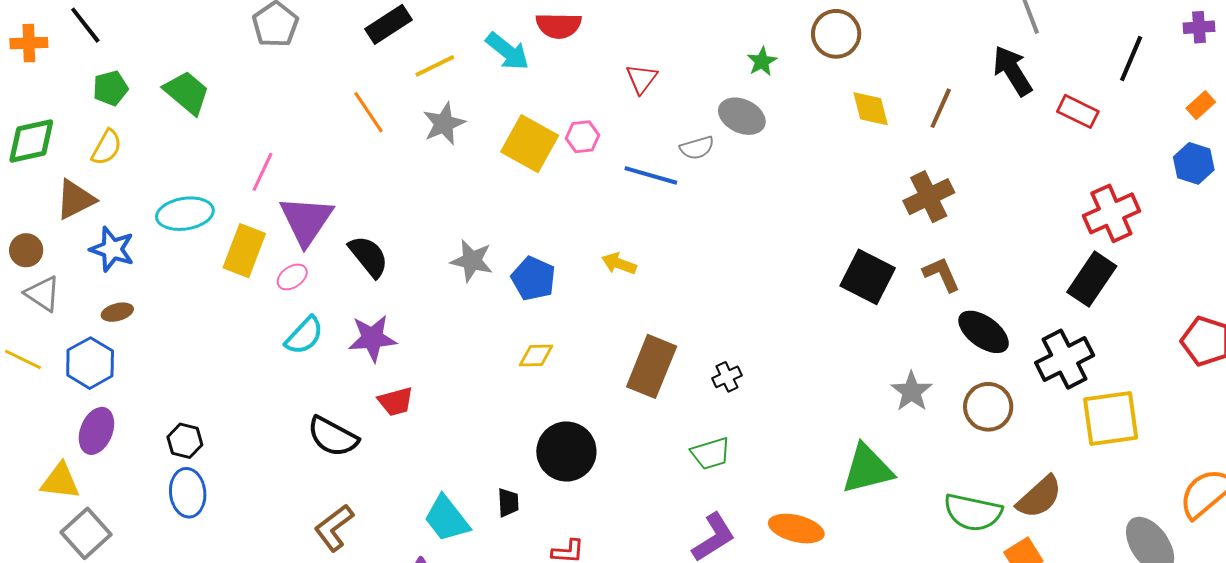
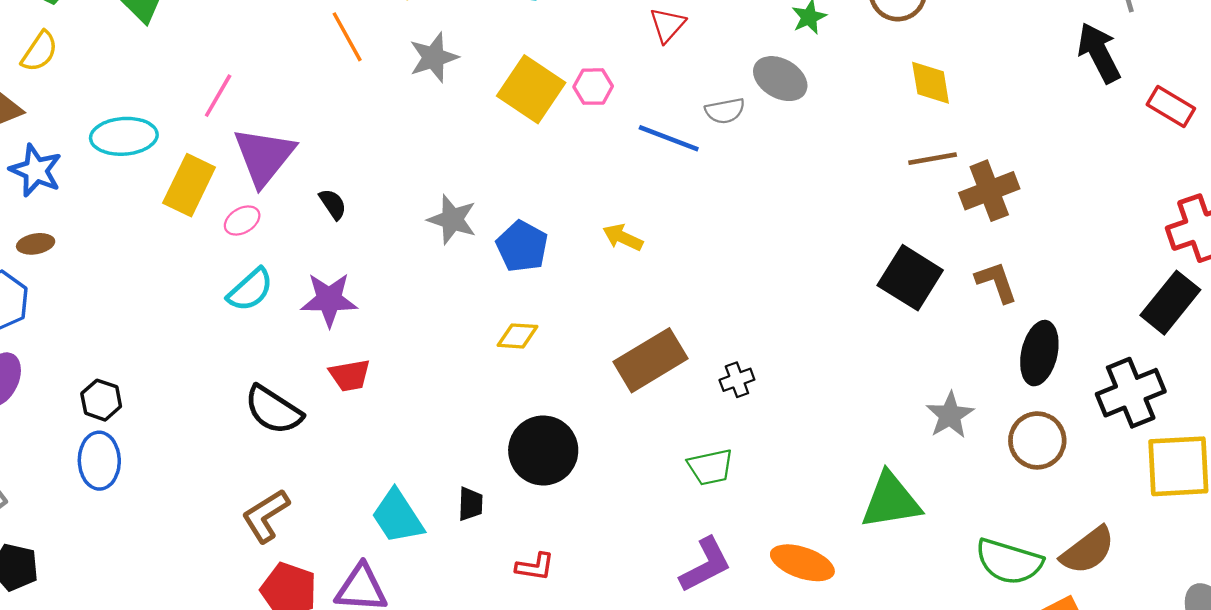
brown line: (941, 108) -> (933, 159), moved, turned 51
black semicircle: (369, 256) -> (333, 204), size x0.6
black ellipse: (984, 332) -> (1039, 353), turned 62
brown rectangle: (652, 366) -> (650, 360), turned 32

